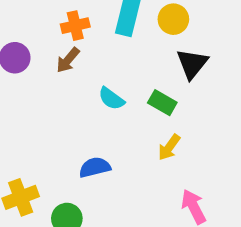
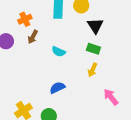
orange cross: (75, 26) -> (25, 19), moved
green rectangle: (162, 103) -> (93, 49), moved

